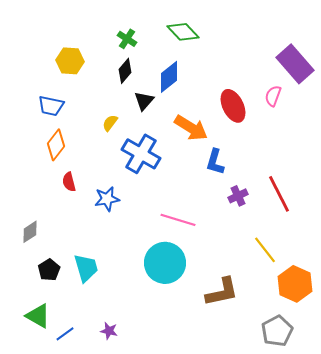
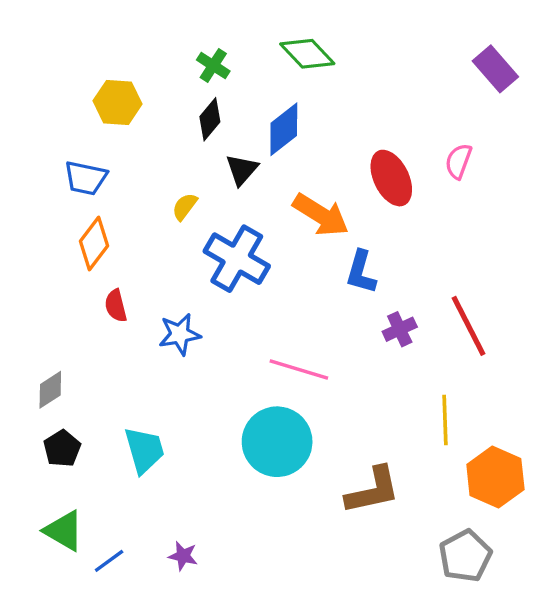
purple rectangle: (295, 64) -> (495, 69), moved, size x0.7
yellow line: (265, 250) -> (445, 420), turned 36
black pentagon: (49, 270) -> (62, 448), moved

